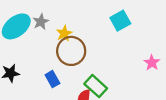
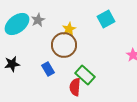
yellow star: (64, 33) -> (69, 29), moved

